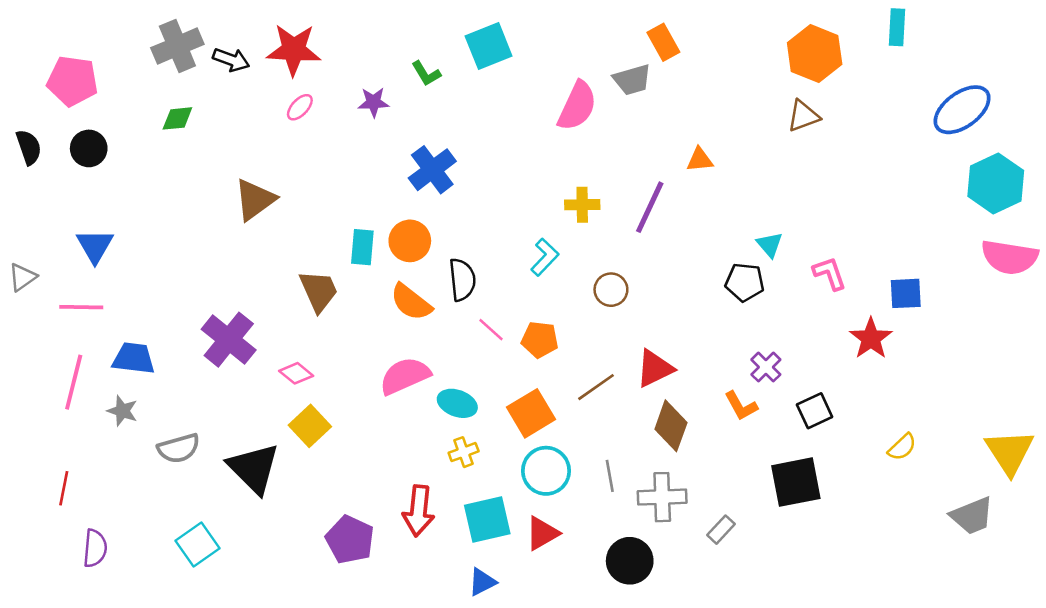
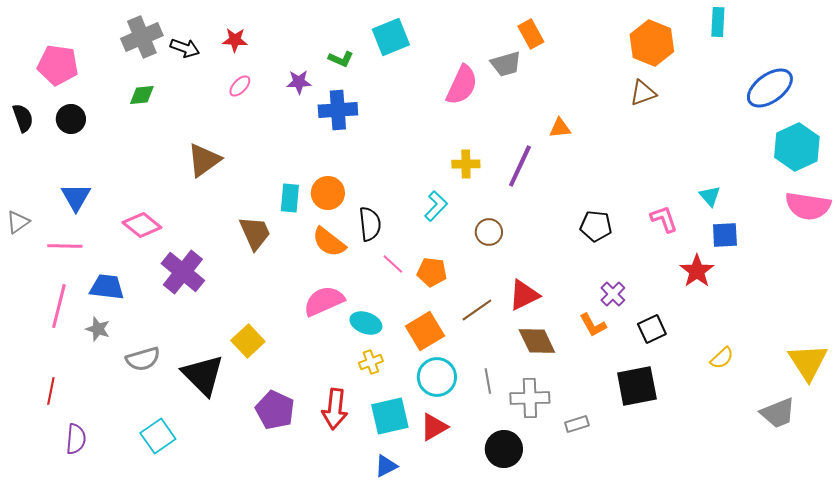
red star: (294, 50) -> (235, 40), size x0.6
green L-shape: (426, 73) -> (341, 59), turned -35
blue cross: (432, 170) -> (338, 110), moved, turned 33
cyan triangle: (770, 245) -> (710, 196), moved
pink diamond: (296, 373) -> (142, 225), moved, size x1.4
brown diamond: (671, 426) -> (537, 341), turned -45
gray rectangle: (721, 530) -> (577, 424), turned 30
purple pentagon: (350, 540) -> (275, 410), moved

